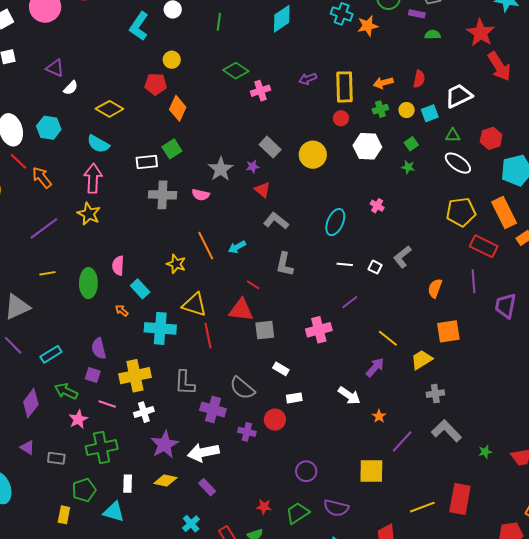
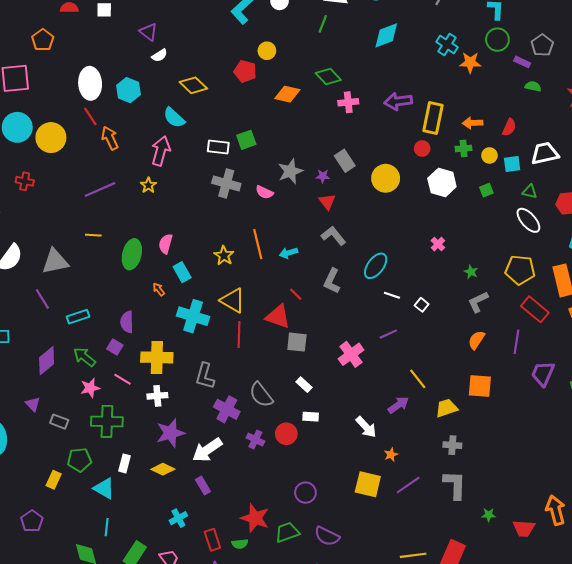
purple arrow: (308, 79) -> (398, 101), size x1.5
orange diamond: (178, 108) -> (287, 94), moved, turned 65
green star: (408, 167) -> (471, 272), moved
yellow star: (89, 214) -> (148, 185), size x0.7
cyan ellipse: (335, 222) -> (376, 266), moved
gray L-shape: (402, 257) -> (478, 302), moved
pink cross: (319, 330) -> (351, 354), turned -35
gray L-shape: (446, 431) -> (455, 485), turned 32
white arrow: (203, 452) -> (207, 450), turned -36
yellow square: (371, 471) -> (368, 484), moved
red star: (264, 507) -> (255, 518), size x1.8

